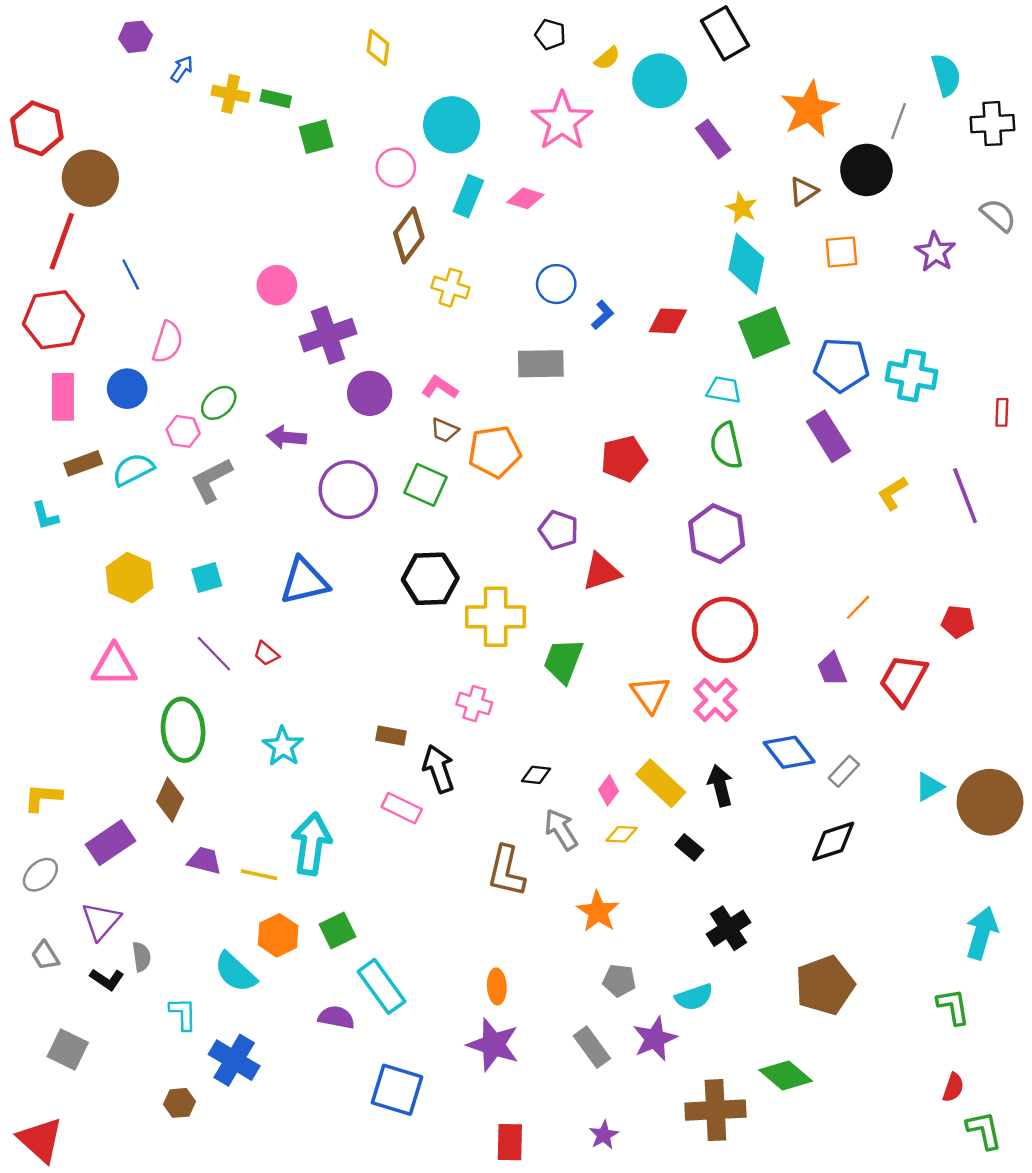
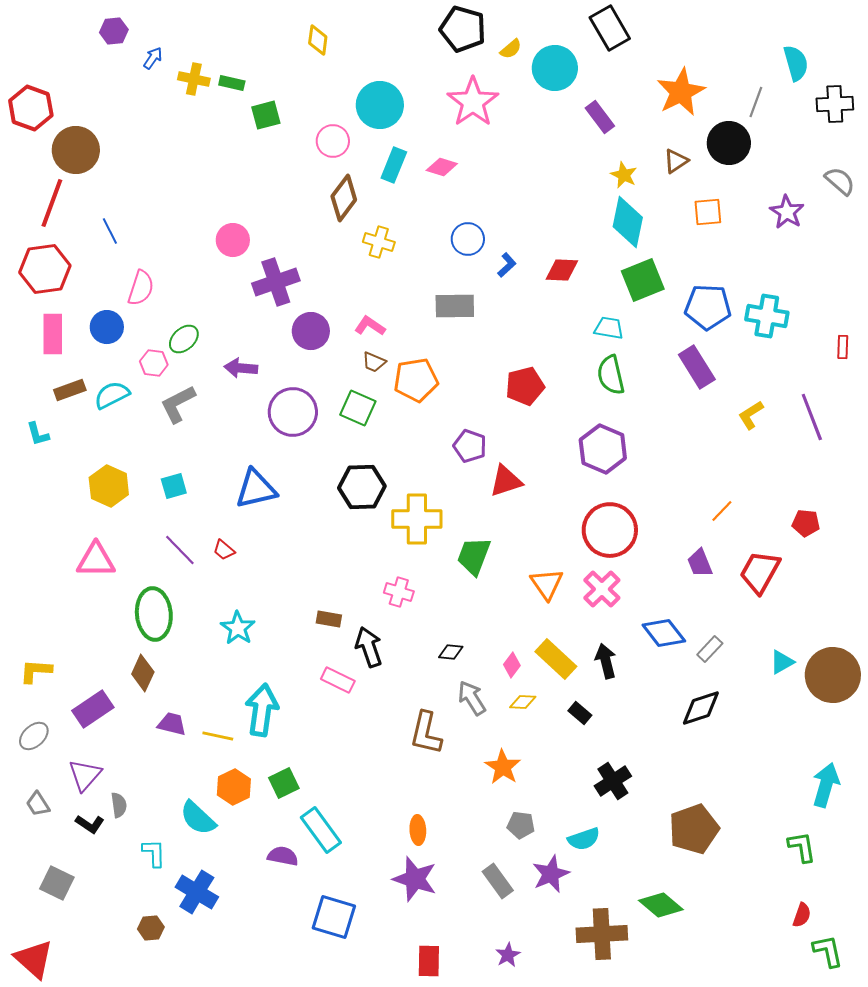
black pentagon: (550, 34) -> (463, 29), size x1.8

